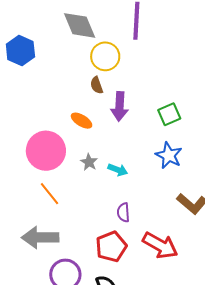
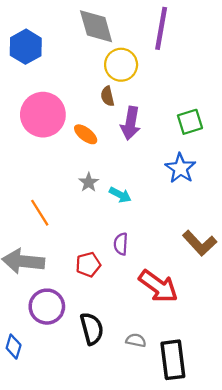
green square: (169, 114) -> (190, 122), moved
pink circle: (46, 151) -> (43, 115), moved
blue star: (169, 155) -> (180, 168), moved
red pentagon: (111, 247) -> (88, 265), moved, size x0.7

